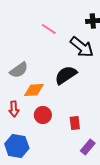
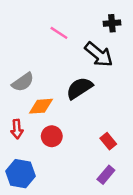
red rectangle: (75, 123) -> (108, 141), moved, turned -32

